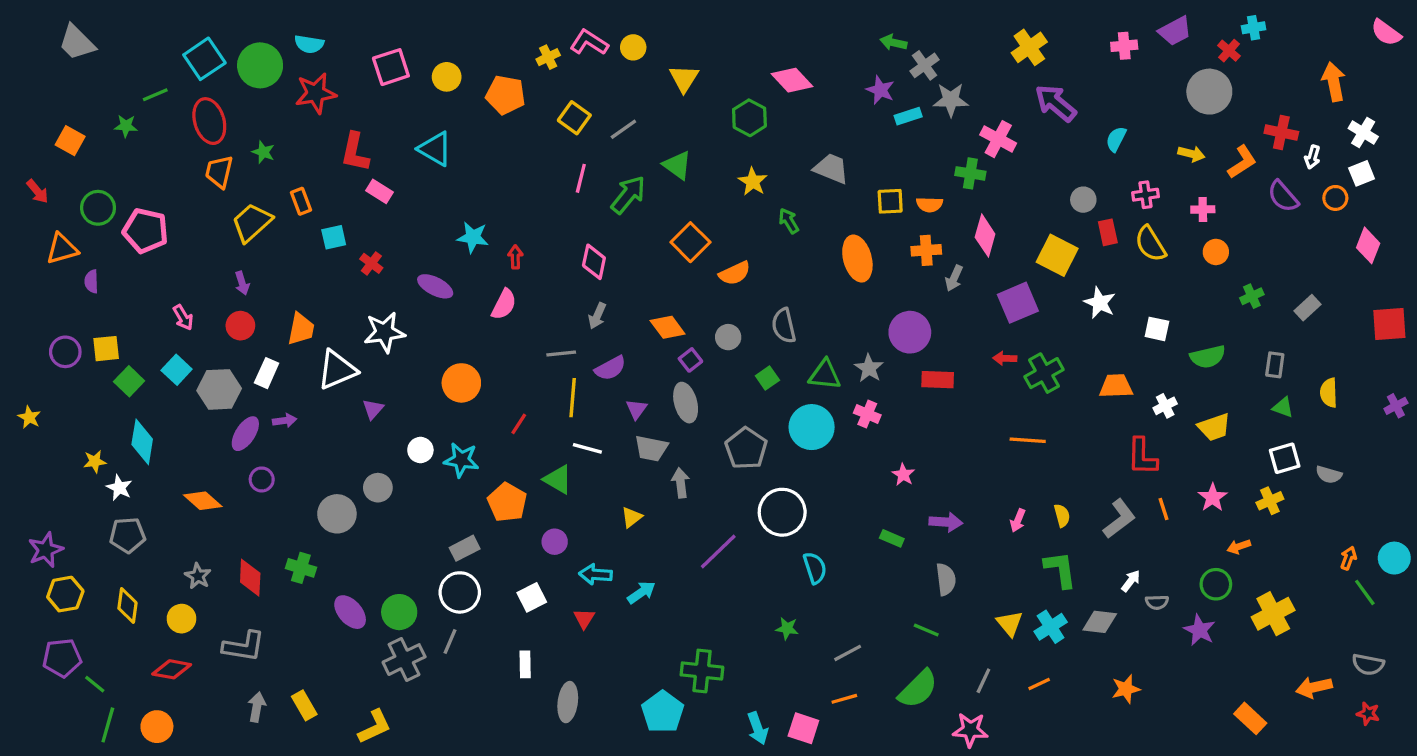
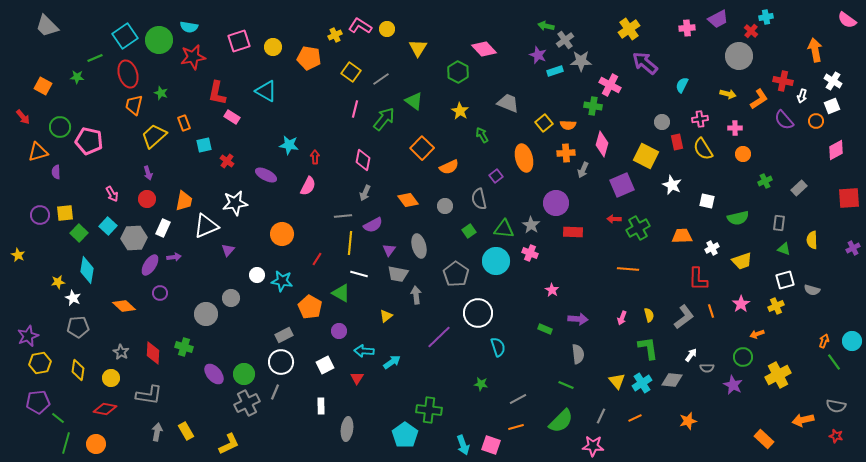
yellow square: (890, 201) -> (544, 123), turned -36
pink diamond: (1368, 245) -> (836, 150), turned 40
purple square: (690, 360) -> (496, 176), moved

